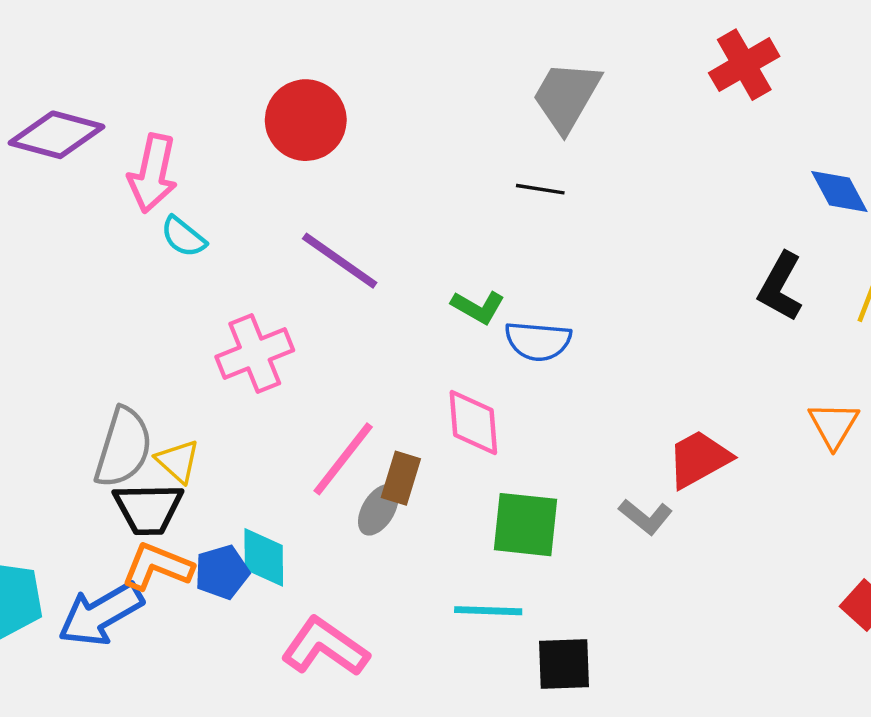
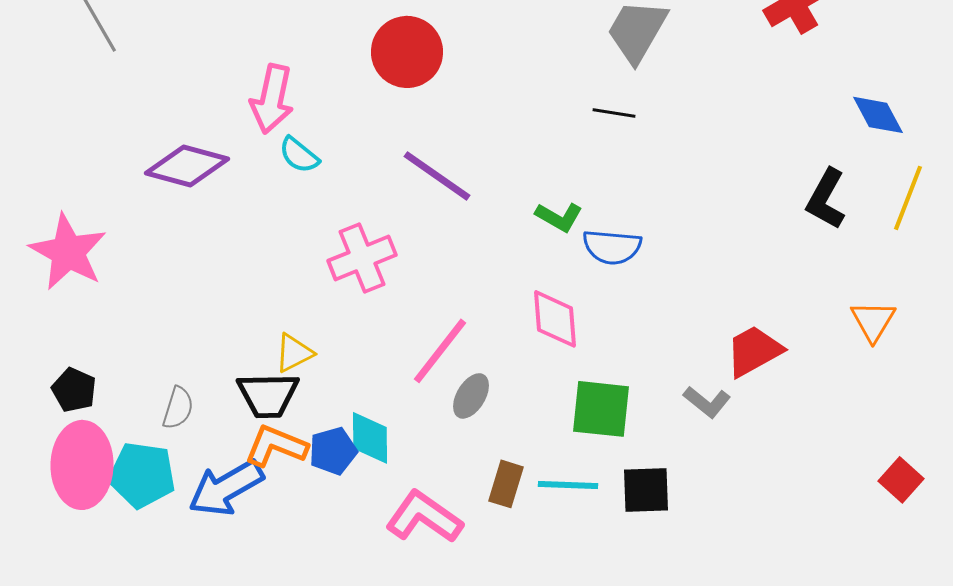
purple diamond: (56, 135) -> (187, 166), moved
gray semicircle: (123, 448) -> (178, 408), moved, size x0.6
yellow triangle: (178, 461) -> (294, 353), turned 51
brown rectangle: (401, 478) -> (506, 484), moved
black square: (564, 664) -> (646, 490), moved

